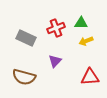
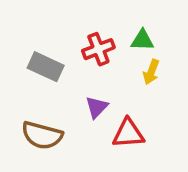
yellow arrow: (86, 41) -> (151, 72), turned -48
red triangle: (90, 77) -> (128, 134), moved

